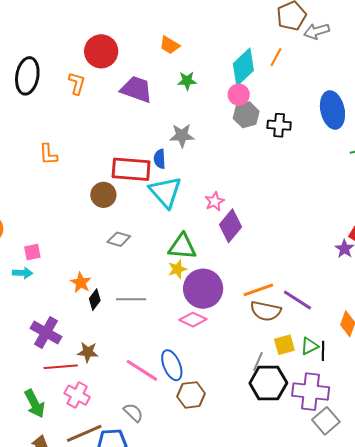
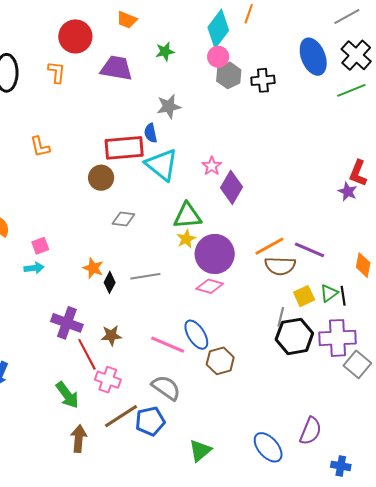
orange trapezoid: (170, 45) -> (127, 20), moved
red line: (61, 367) -> (87, 354), turned 76
gray semicircle: (133, 413) -> (166, 388), size x1.4

